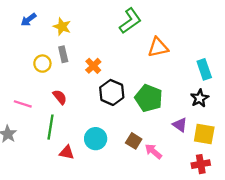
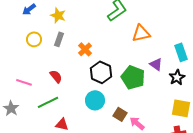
gray rectangle: (63, 54) -> (59, 39), turned 32
yellow circle: (42, 64) -> (34, 39), moved
purple triangle: (180, 125) -> (156, 64), moved
green line: (51, 127) -> (48, 102), turned 55
cyan circle: (96, 139) -> (95, 100), moved

